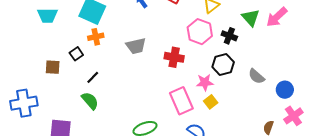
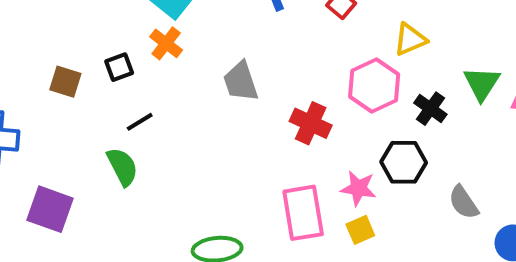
orange cross: (96, 37) -> (166, 43), turned 35
gray trapezoid: (136, 46) -> (241, 82), turned 70

